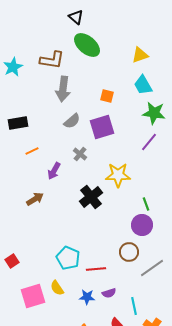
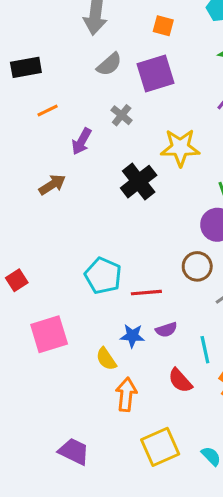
yellow semicircle: (57, 288) -> (106, 359), moved

